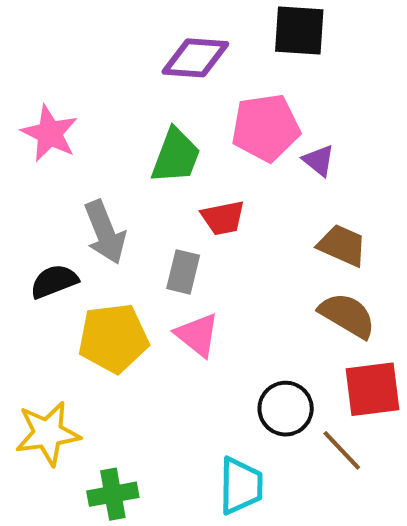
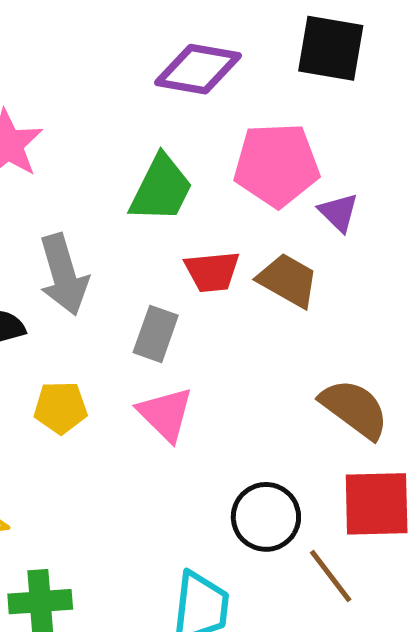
brown trapezoid: (342, 245) -> (288, 280), moved
yellow pentagon: (113, 338) -> (61, 408), size x0.6

